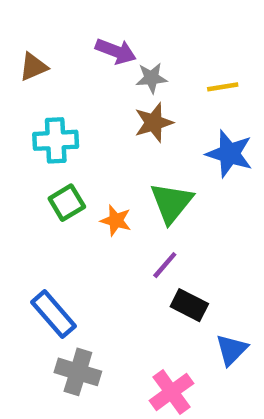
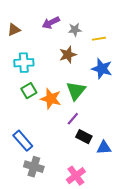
purple arrow: (116, 51) -> (51, 23), turned 132
gray star: (151, 78) -> (75, 30), moved
orange star: (116, 221) -> (51, 99), size x1.5
blue triangle: (232, 350) -> (104, 148), moved, turned 42

